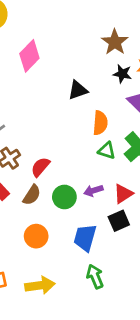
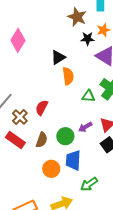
orange semicircle: (100, 123) -> (68, 76), moved
red semicircle: (40, 167) -> (42, 108), moved
blue trapezoid: (85, 238) -> (73, 160), moved
green arrow: (95, 276) -> (89, 184), moved, turned -90

